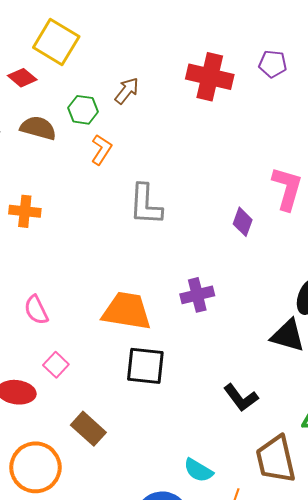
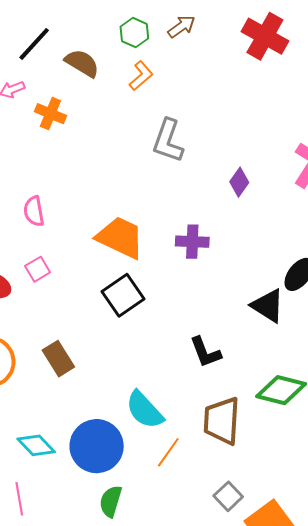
brown semicircle: (38, 128) -> (82, 63), moved
purple diamond: (243, 222) -> (239, 182), moved
black square: (145, 366) -> (123, 295), turned 33
brown rectangle: (88, 429) -> (58, 359), moved
cyan semicircle: (198, 470) -> (145, 410), size x1.4

